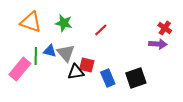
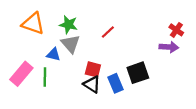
gray triangle: (66, 53) -> (71, 44), moved
green line: (36, 56) -> (45, 77), moved
black triangle: (76, 72) -> (92, 84), moved, turned 42
black square: (136, 78) -> (138, 73), moved

